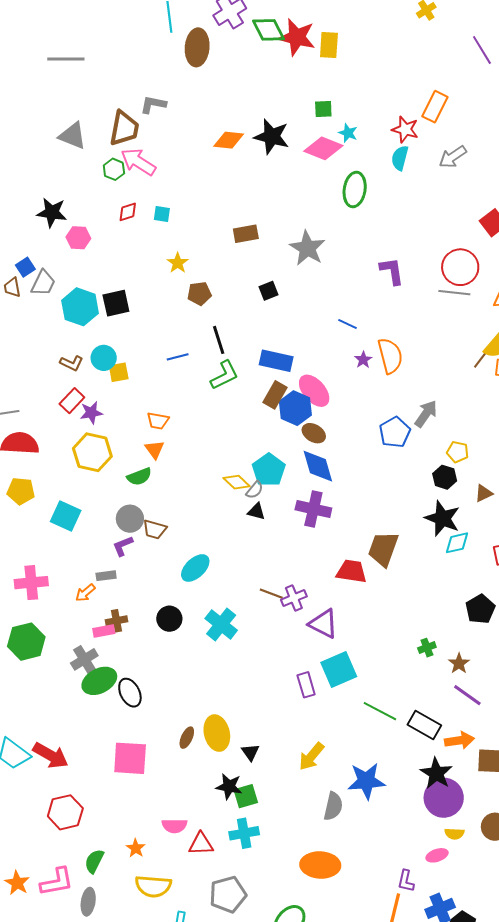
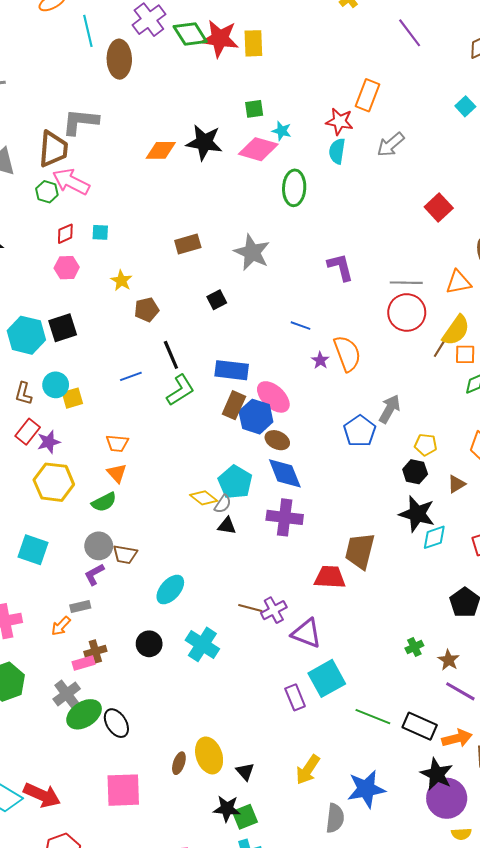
gray L-shape: (153, 104) -> (80, 122), size x1.4
pink hexagon: (78, 238) -> (67, 268), moved
red circle: (460, 267) -> (407, 312), moved
brown L-shape: (72, 363) -> (23, 393), turned 85

